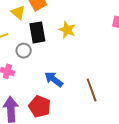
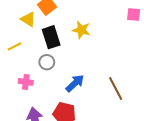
gray circle: (24, 51) -> (47, 62), moved
blue arrow: (54, 79) -> (75, 83), turned 108

